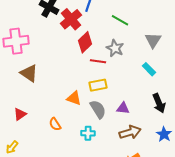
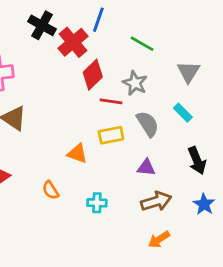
gray semicircle: (98, 109) -> (148, 124), moved

